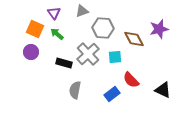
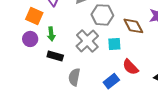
green arrow: (57, 34) -> (51, 34), moved, turned -136
black rectangle: (64, 63) -> (55, 56), moved

